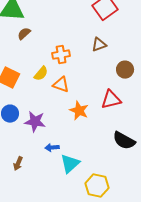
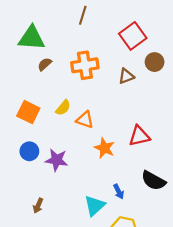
orange cross: (61, 55) -> (85, 65), moved, size x1.4
brown circle: (125, 70) -> (155, 62), moved
blue arrow: (52, 148) -> (119, 192), moved, turned -112

